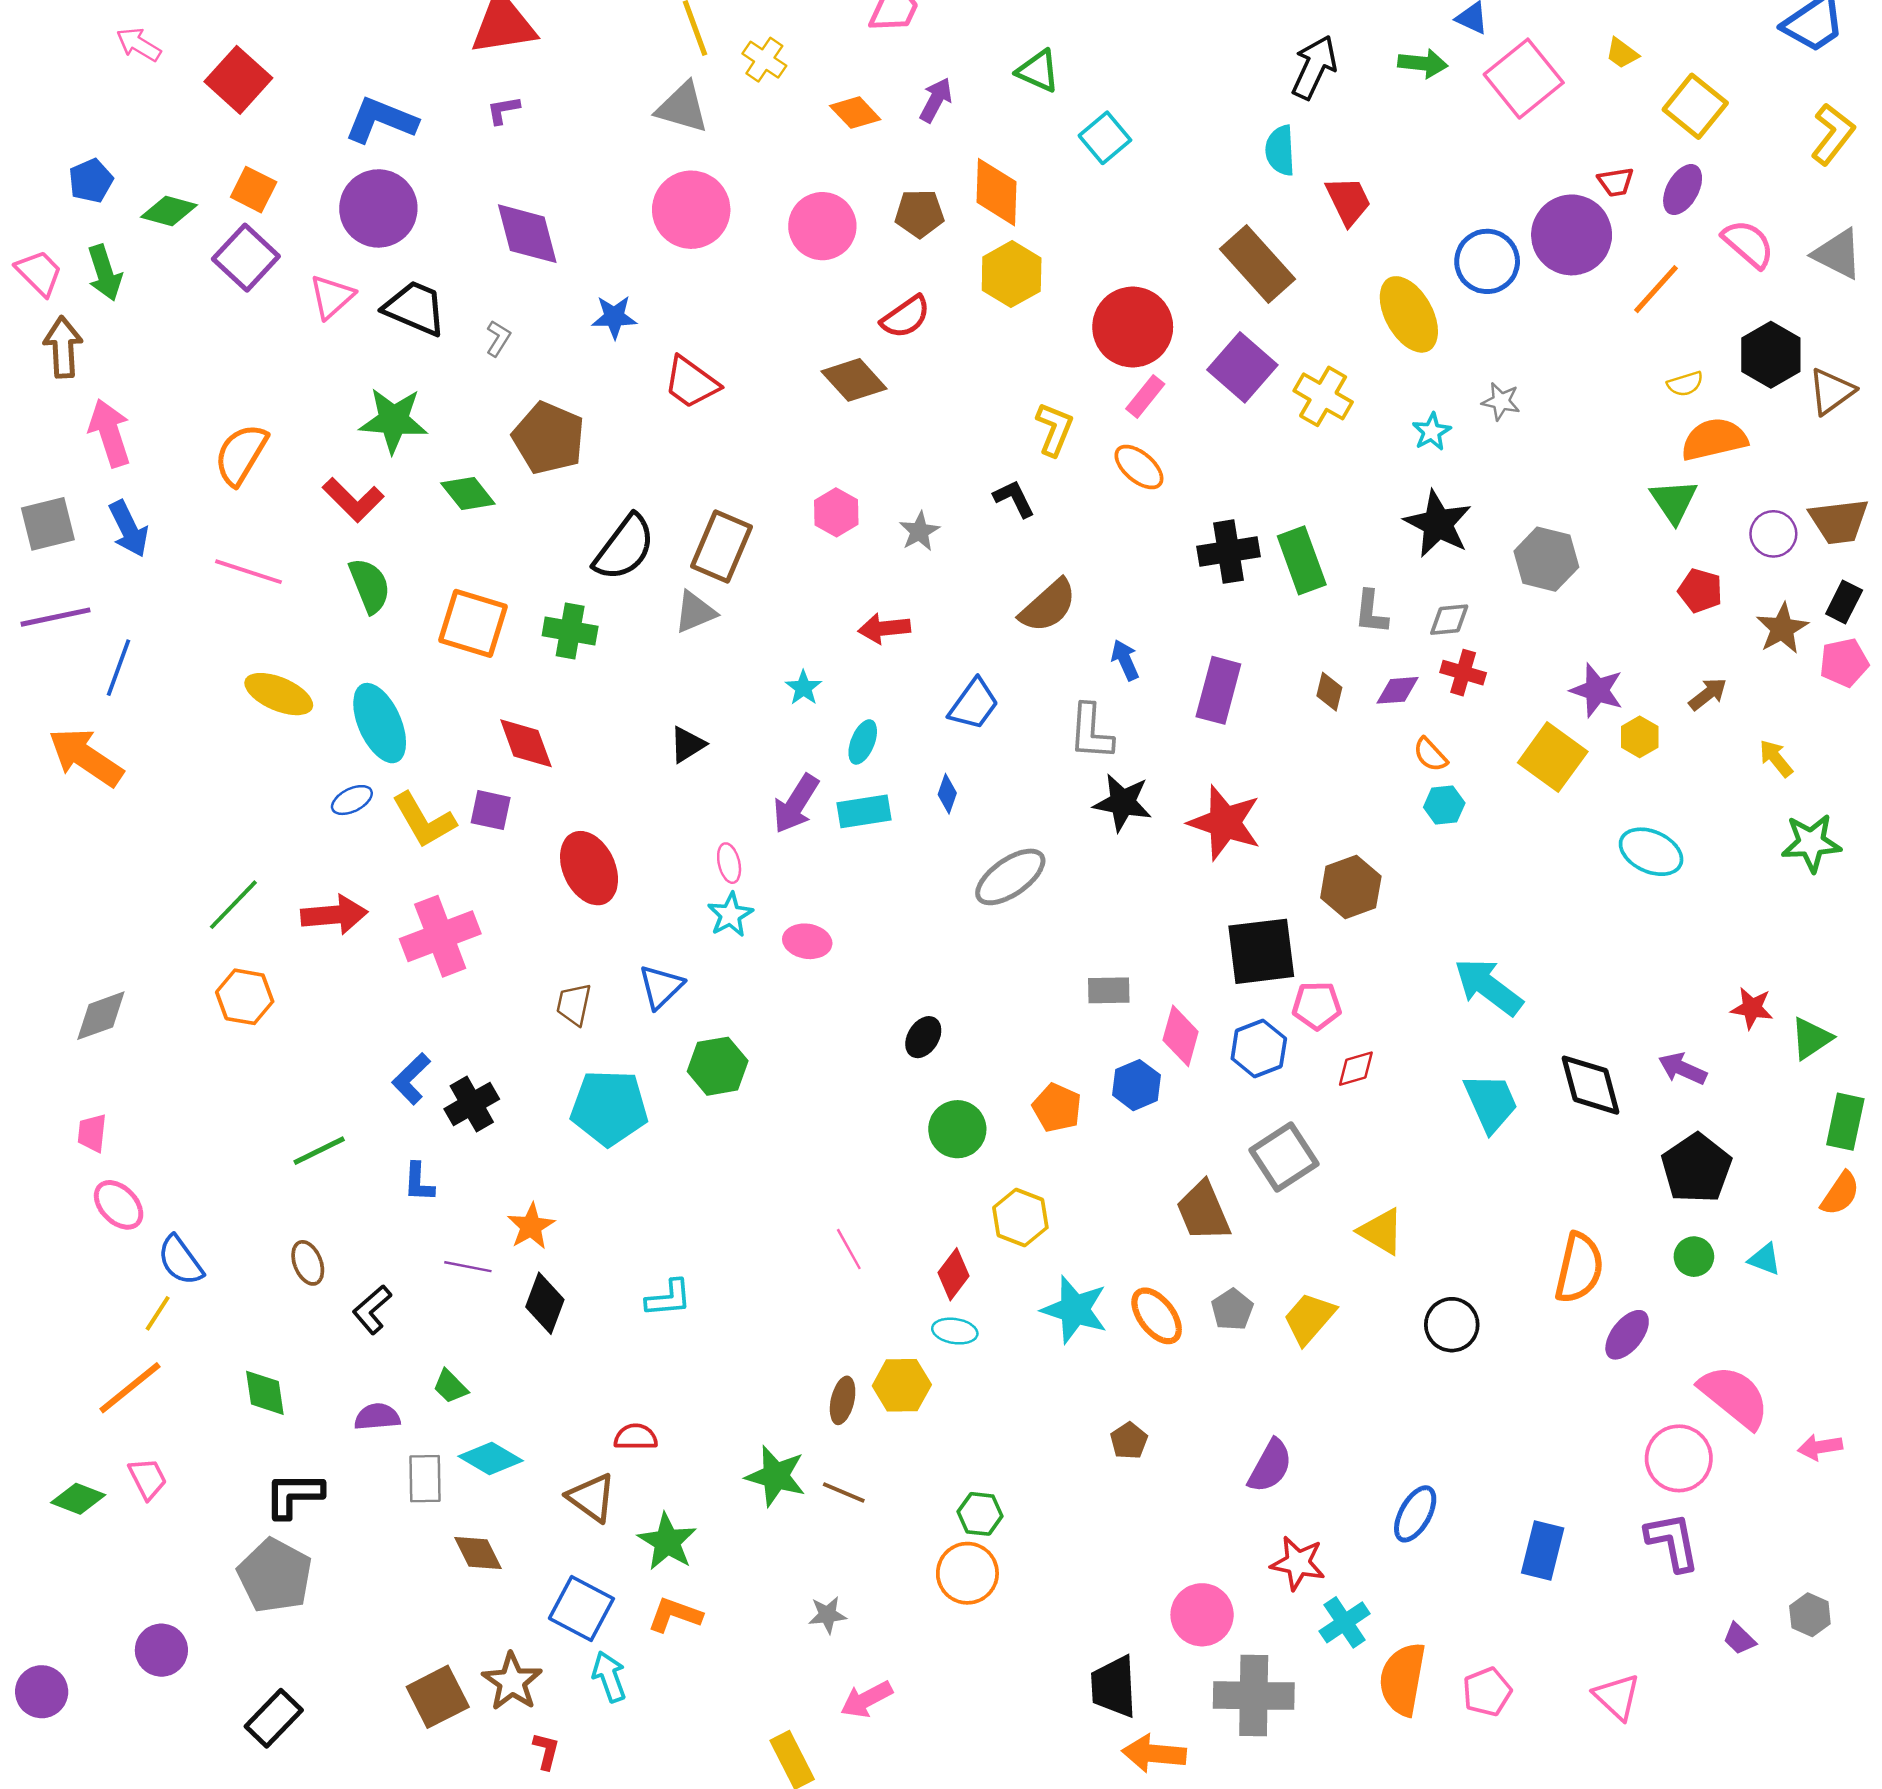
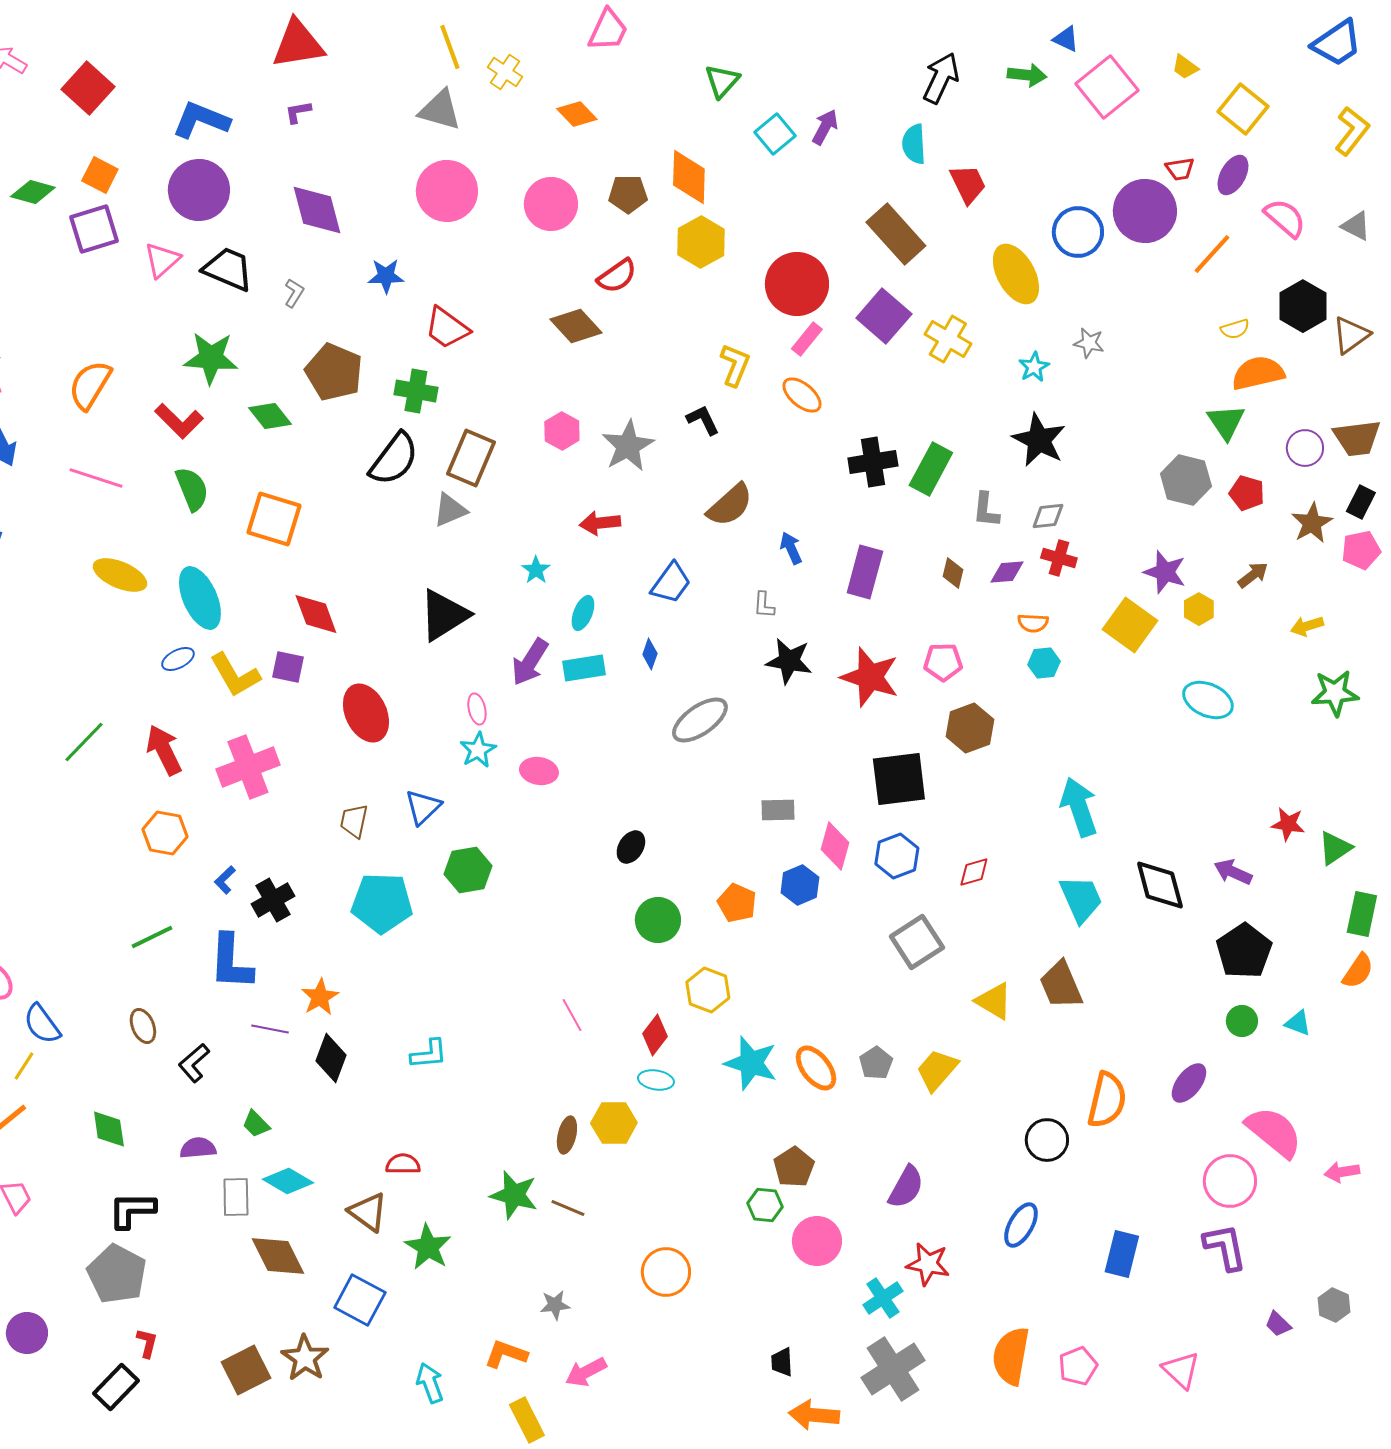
green triangle: (1038, 71) -> (722, 81), turned 48
purple arrow: (936, 100) -> (825, 127), moved
gray triangle: (1838, 254) -> (1356, 226), size x0.7
purple square: (246, 258) -> (94, 229), turned 30
gray star: (919, 531) -> (628, 446), size x1.6
gray hexagon: (1546, 559) -> (1186, 480), moved
green rectangle: (1302, 560) -> (931, 469), turned 48
green cross: (570, 631) -> (416, 391), moved
gray L-shape: (1091, 732) -> (764, 605), size x0.6
black triangle: (687, 745) -> (444, 615), size x1.8
orange semicircle: (1430, 755) -> (1033, 623), turned -44
yellow arrow: (1776, 758) -> (1307, 626), turned -68
red arrow: (334, 915) -> (164, 750), turned -111
cyan arrow: (1488, 987) -> (1079, 807), turned 34
orange hexagon: (245, 997) -> (165, 833), moved
pink pentagon: (1317, 1006) -> (943, 662), moved
blue L-shape: (411, 1079) -> (225, 880), size x0.7
blue L-shape: (419, 1182) -> (231, 962), size x1.8
brown trapezoid: (1203, 1211) -> (1061, 985), moved
orange semicircle: (1579, 1268) -> (1107, 1100), moved
black circle: (1452, 1325) -> (1047, 1140), moved
brown pentagon: (1129, 1441) -> (794, 1167), size x1.4
green hexagon: (980, 1514) -> (765, 1205), moved
brown diamond: (478, 1553) -> (278, 1256), size x1.4
orange L-shape: (675, 1615) -> (506, 1354), moved
pink circle: (1202, 1615) -> (817, 1241), moved
cyan cross: (1345, 1622) -> (883, 1298), moved
cyan arrow: (609, 1677) -> (430, 1383), moved
black trapezoid: (1114, 1687) -> (782, 1362), size x0.6
gray cross: (1254, 1696) -> (893, 1369), turned -34
red L-shape: (546, 1751) -> (147, 1343), moved

